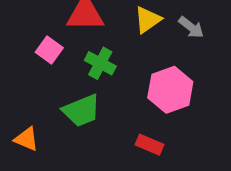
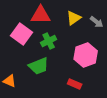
pink square: (49, 50) -> (22, 34), size x1.5
green cross: (100, 63) -> (49, 41), turned 35

